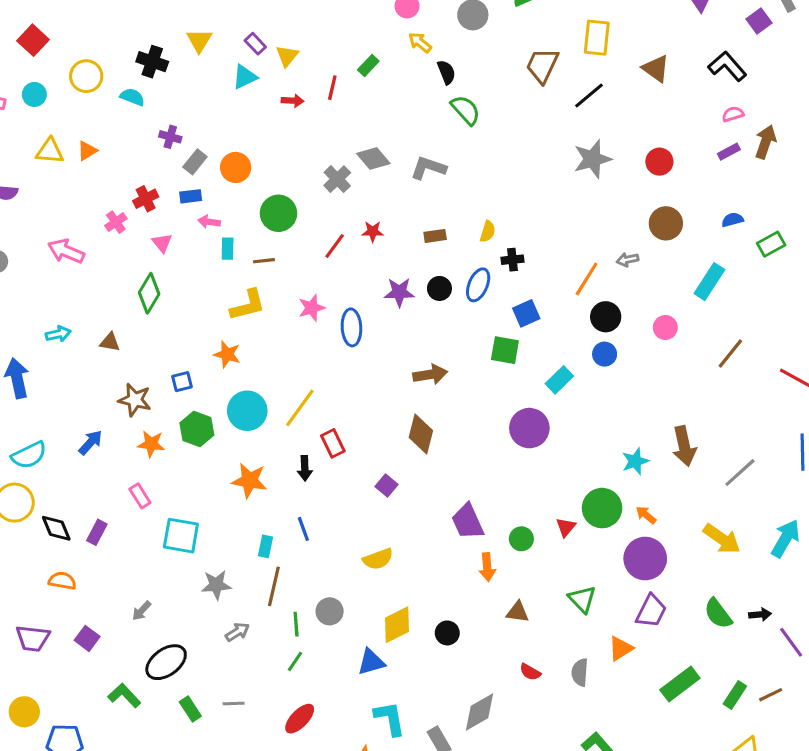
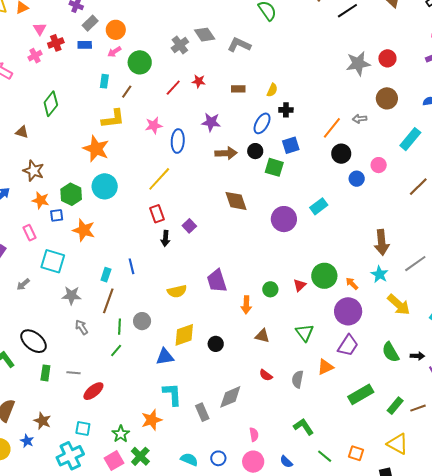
gray star: (592, 159) -> (358, 63), moved
pink arrow: (209, 222) -> (114, 52), moved, turned -48
pink triangle: (162, 243) -> (40, 29), moved
brown line: (264, 261) -> (127, 92), turned -56
black circle: (439, 288) -> (255, 151), moved
orange star: (227, 354) -> (96, 149), size x1.5
blue circle: (605, 354) -> (357, 179), moved
brown arrow: (430, 374) -> (226, 153), moved
cyan rectangle: (559, 380) -> (319, 206), moved
blue square: (182, 382) -> (57, 215), moved
yellow line: (300, 408) -> (159, 179), moved
brown diamond: (421, 434) -> (236, 201), moved, turned -40
cyan star: (635, 461) -> (380, 274), moved, turned -30
black arrow: (305, 468) -> (165, 238), moved
orange star: (249, 481) -> (84, 230), moved
purple square: (386, 486) -> (189, 226), moved
purple trapezoid: (468, 522) -> (217, 281), moved
gray arrow: (142, 611) -> (23, 284), moved
gray arrow: (237, 632) -> (82, 327), turned -98
black ellipse: (166, 662) -> (34, 341), turned 68
green rectangle: (190, 709) -> (45, 373), turned 35
red ellipse: (300, 719) -> (93, 391), moved

